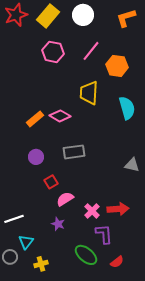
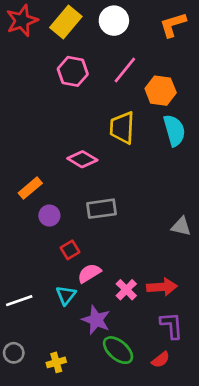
cyan semicircle: (127, 108) -> (174, 130), moved
orange rectangle: (35, 119) -> (30, 188), moved
purple star: (58, 224) -> (96, 320), moved, size x1.5
purple L-shape: (104, 234) -> (172, 325), moved
cyan triangle: (26, 242) -> (66, 295), moved

